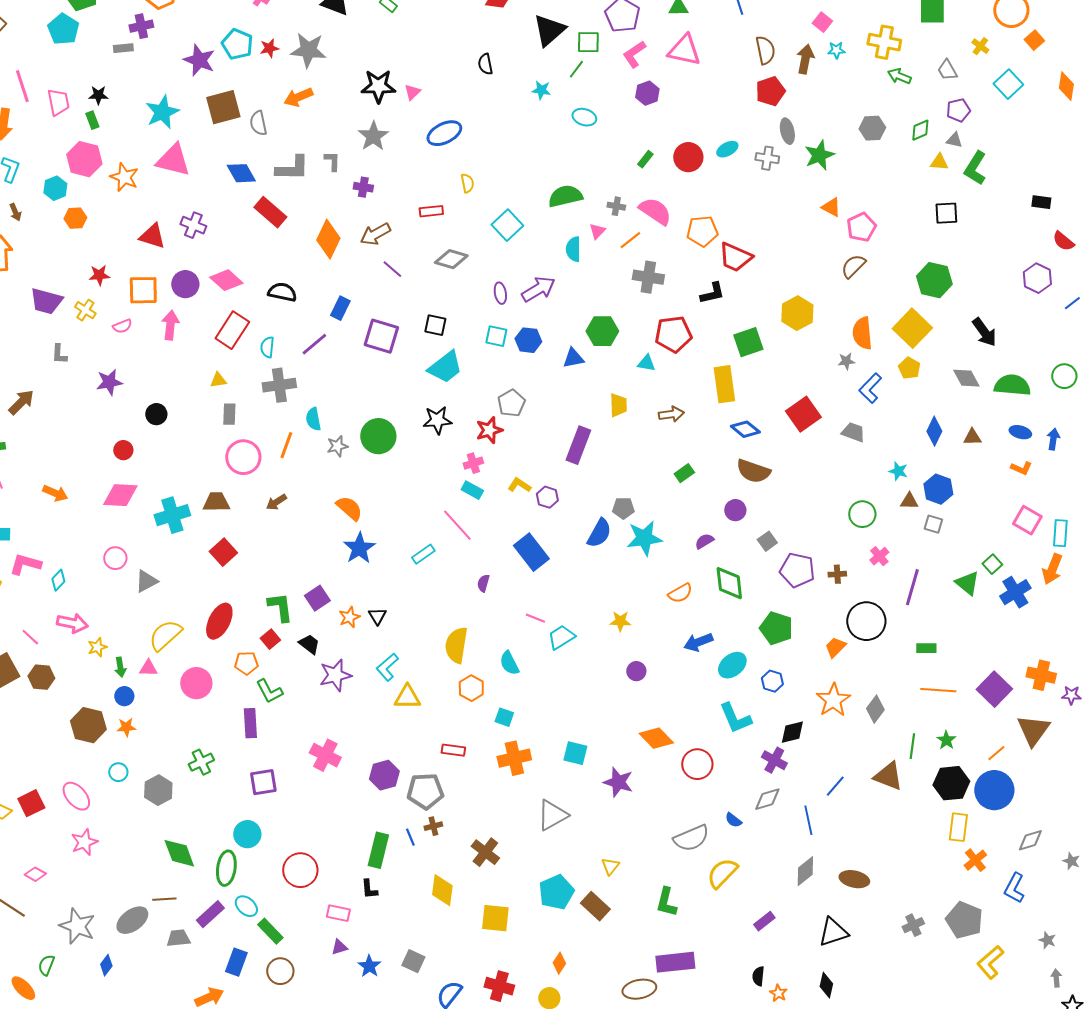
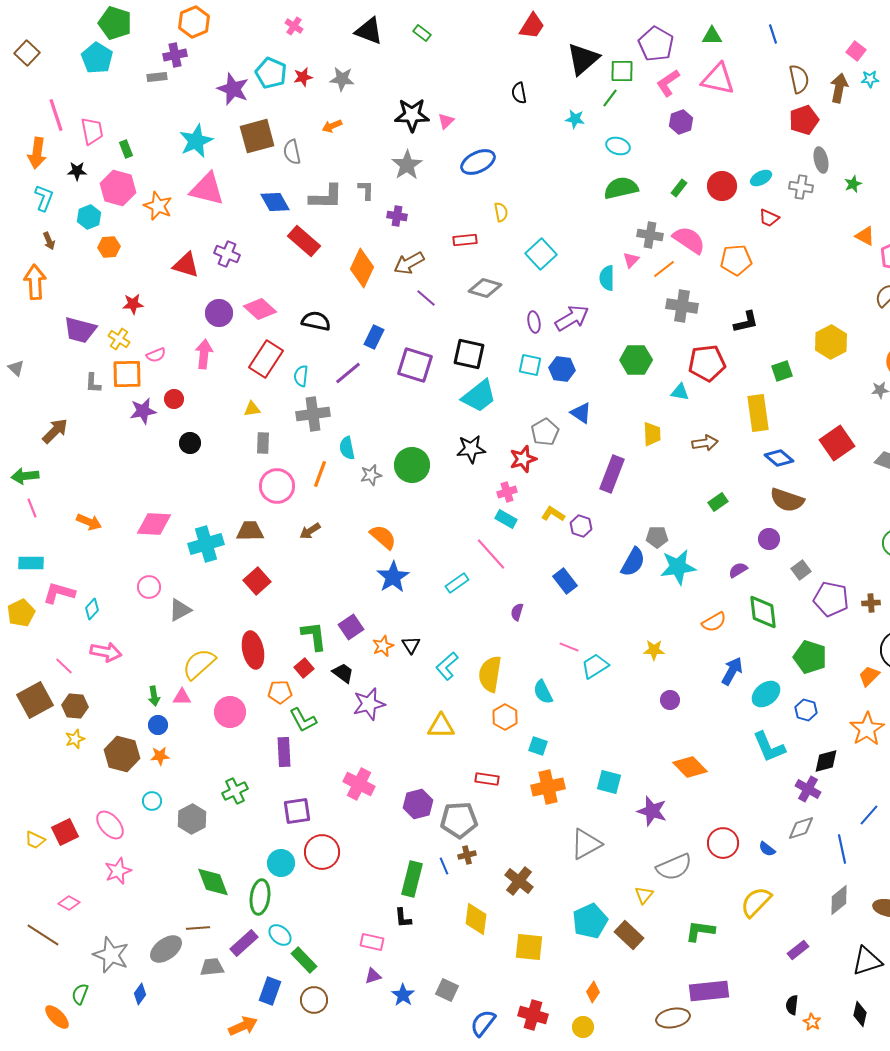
gray star: (308, 50) -> (342, 79), size x0.7
black star: (98, 95) -> (77, 171), moved
orange arrow: (298, 97) -> (332, 126), size x0.7
green star: (819, 155) -> (853, 184), size x0.6
green semicircle: (565, 196) -> (621, 188), moved
gray cross: (616, 206) -> (650, 235), size x1.4
red trapezoid: (735, 257) -> (769, 218), moved, size x0.6
orange square: (143, 290) -> (127, 374), moved
black square: (435, 325) -> (469, 354), size x1.4
green square: (748, 342) -> (782, 371), size x0.7
blue triangle: (573, 358) -> (581, 413), moved, turned 45
red circle: (123, 450) -> (174, 399), moved
blue rectangle: (531, 552) -> (565, 581), size x0.7
red ellipse: (219, 621) -> (253, 650), turned -39
blue arrow: (698, 642) -> (732, 671), turned 140
yellow star: (97, 647) -> (75, 739), moved
cyan L-shape: (387, 667) -> (447, 666), moved
red circle: (697, 764) -> (723, 843), moved
gray semicircle: (691, 838) -> (674, 867), moved
red circle: (300, 870) -> (322, 852), moved
green L-shape: (666, 902) -> (700, 931), turned 84

